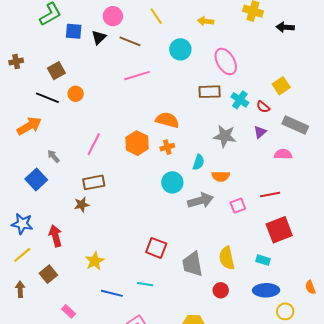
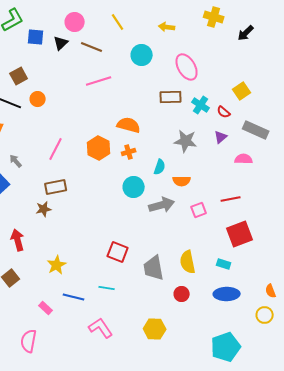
black arrow: (285, 27) -> (246, 33), turned -48
pink rectangle: (69, 311) -> (46, 308), moved
yellow circle: (285, 311) -> (265, 315), moved

